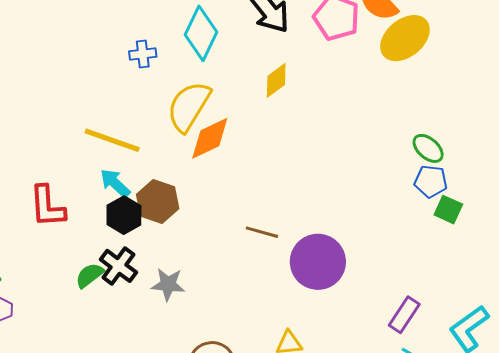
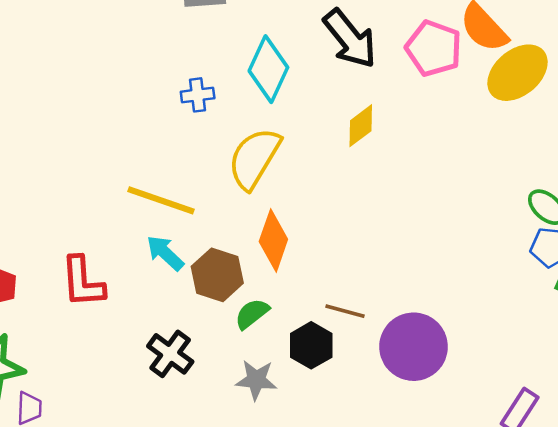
orange diamond: (210, 138) -> (273, 240), moved, turned -45
black hexagon: (124, 215) -> (311, 345), moved
green semicircle: (90, 275) -> (252, 314), moved
gray star: (168, 284) -> (256, 380), moved

